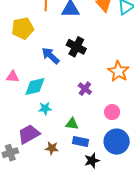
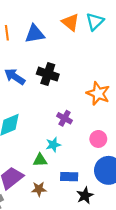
blue arrow: (51, 56) -> (15, 77), moved
cyan star: (45, 108) -> (53, 145), moved
green triangle: (72, 124) -> (40, 160), moved

